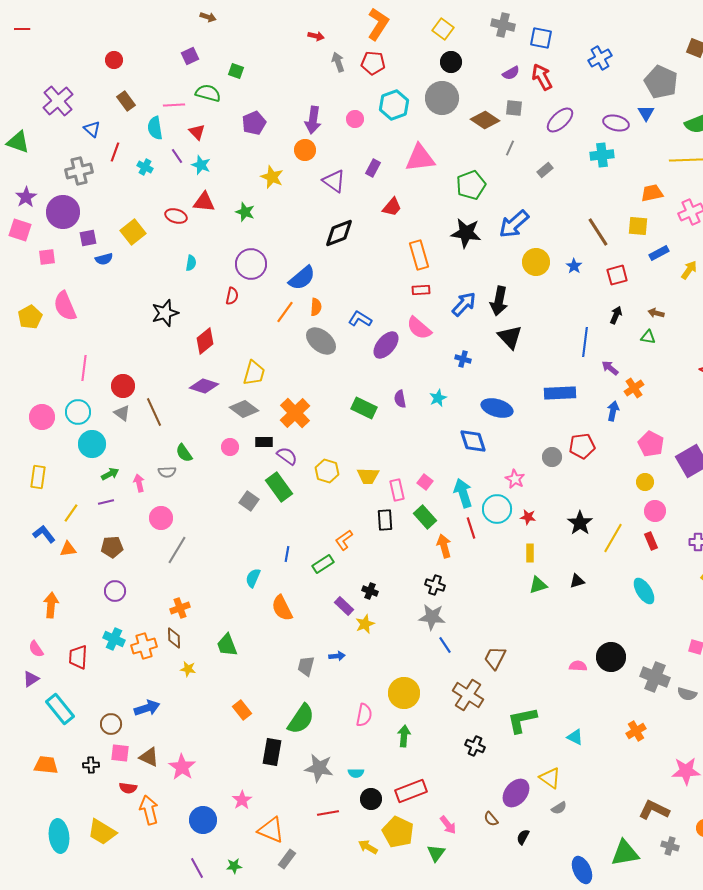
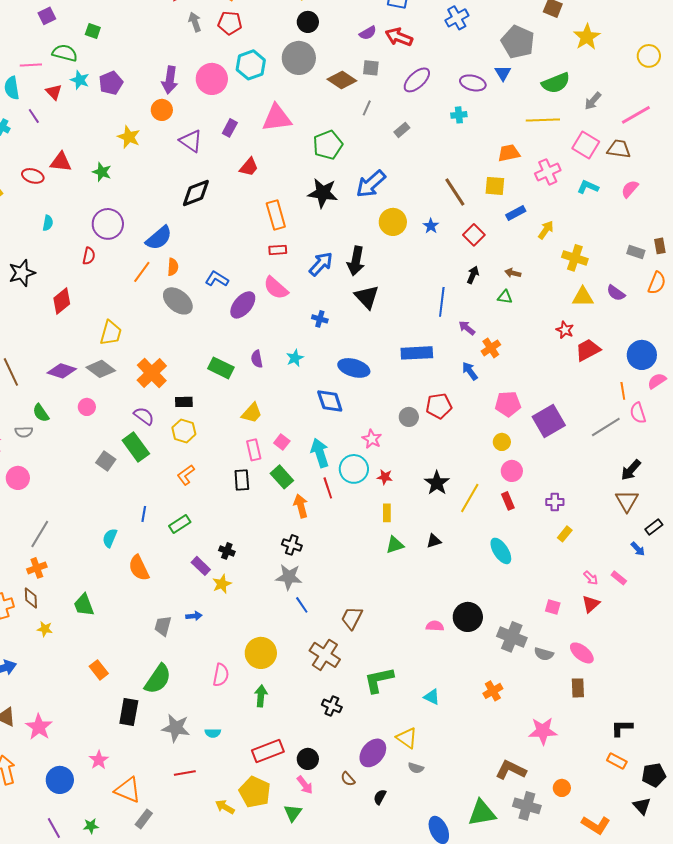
red arrow: (542, 77) -> (399, 37), turned -40
pink circle: (355, 119) -> (212, 79), size x1.8
cyan cross: (602, 155) -> (459, 115), size x0.7
cyan star: (201, 165) -> (80, 80), moved
red square: (617, 275) -> (474, 235), turned -30
purple diamond: (204, 386) -> (62, 371), moved
blue arrow: (613, 411) -> (470, 371), turned -48
black rectangle: (264, 442) -> (184, 402), moved
pink pentagon: (651, 444) -> (508, 404), turned -30
yellow trapezoid: (368, 476) -> (252, 413), moved, turned -50
orange L-shape: (344, 540) -> (186, 475), moved
gray line: (177, 550) -> (40, 534), moved
black circle: (371, 799) -> (308, 759), moved
gray semicircle: (559, 808) -> (416, 768), turned 49
gray cross: (670, 846) -> (527, 806), size x1.5

